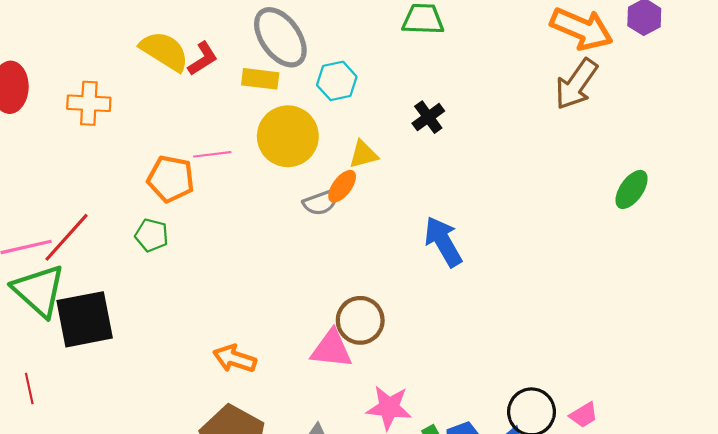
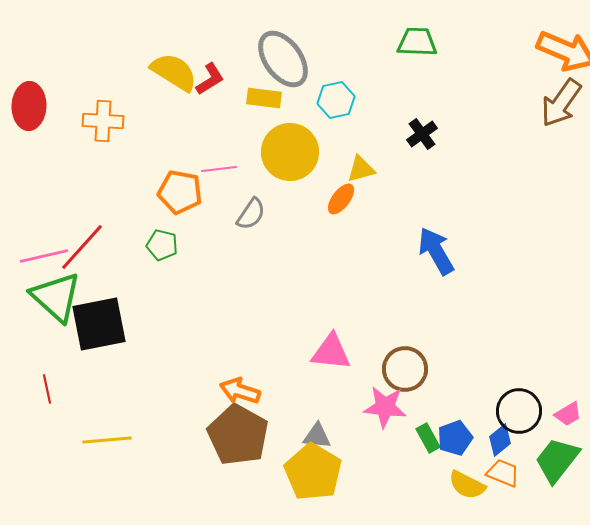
gray semicircle: (321, 202) -> (251, 214), moved, turned -36
brown circle: (360, 320) -> (405, 369), moved
orange arrow: (235, 359) -> (240, 391), moved

